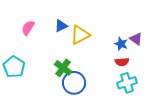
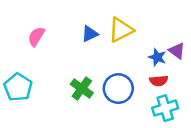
blue triangle: (61, 26) -> (90, 34), moved
yellow triangle: (80, 35) -> (121, 30), moved
blue circle: (74, 83) -> (118, 89), moved

